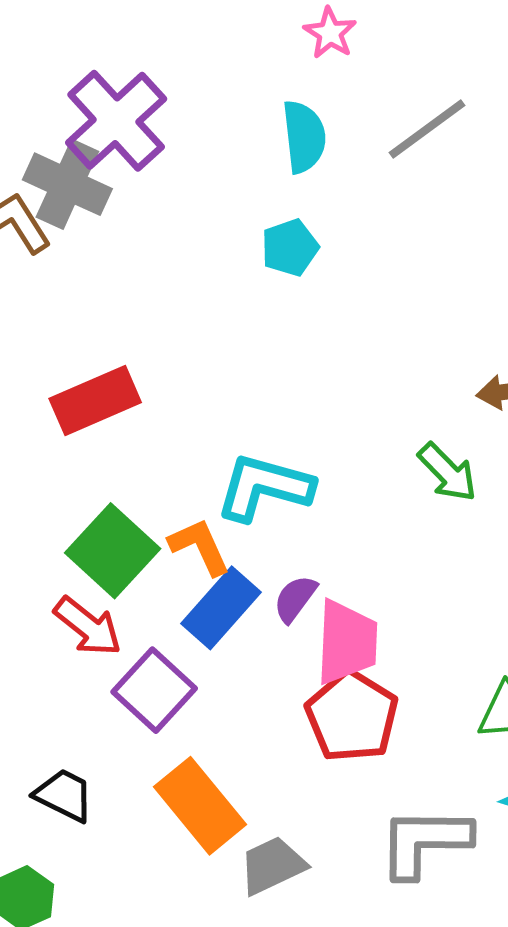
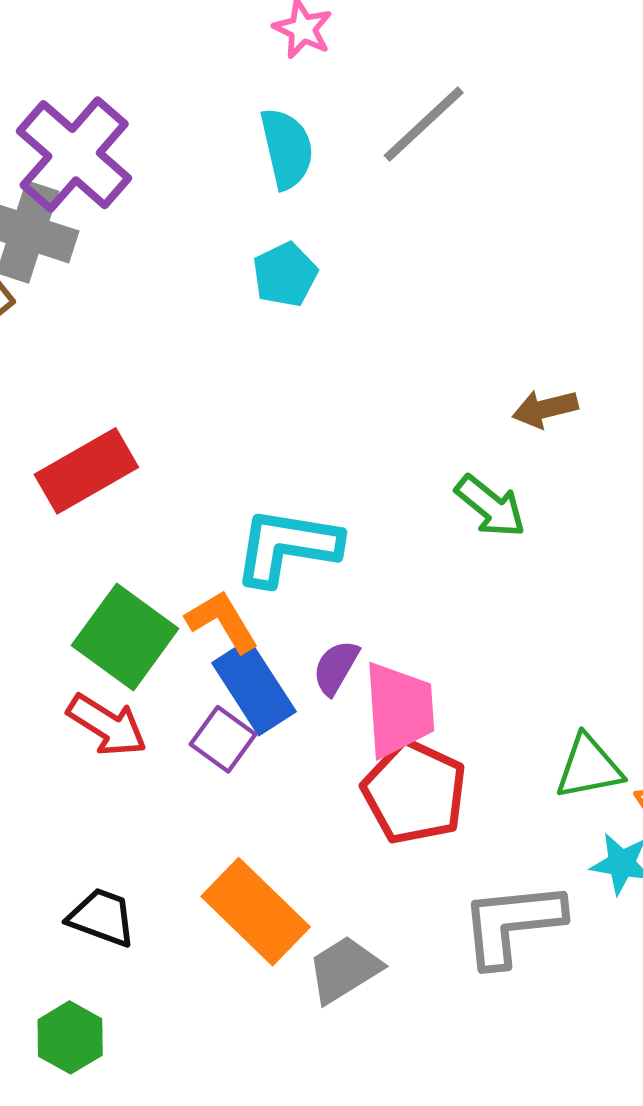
blue rectangle: (221, 608) -> (254, 687), turned -68
purple square: (154, 690) -> (223, 739), moved, size x0.7

